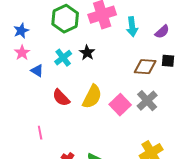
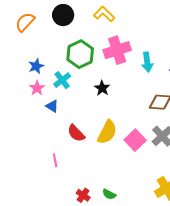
cyan cross: (63, 58) -> (62, 80), moved
pink line: (40, 133) -> (55, 160), moved

